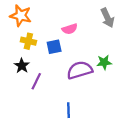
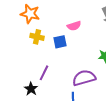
black star: (22, 66) -> (31, 89), moved
purple semicircle: (80, 70) -> (84, 78), moved

